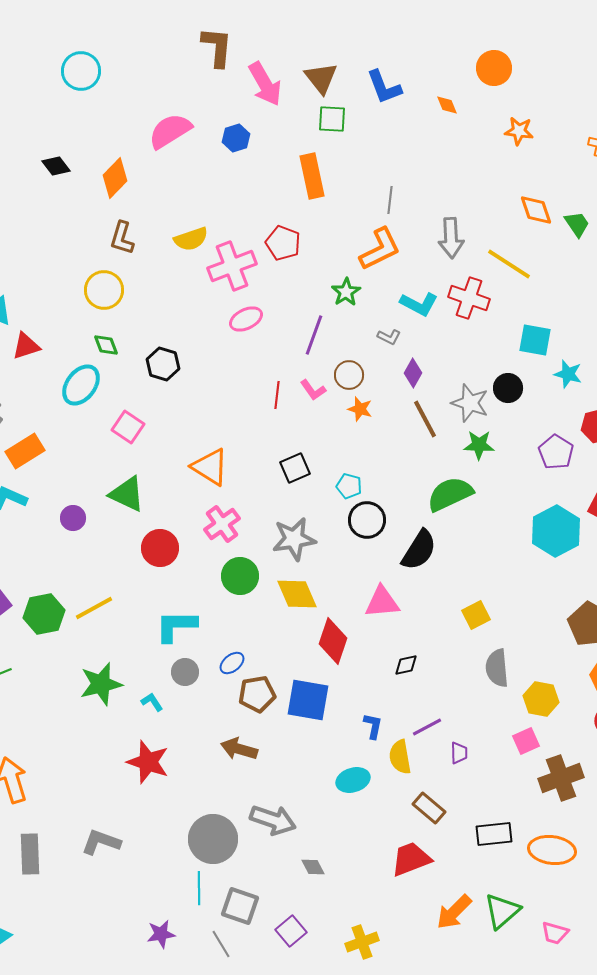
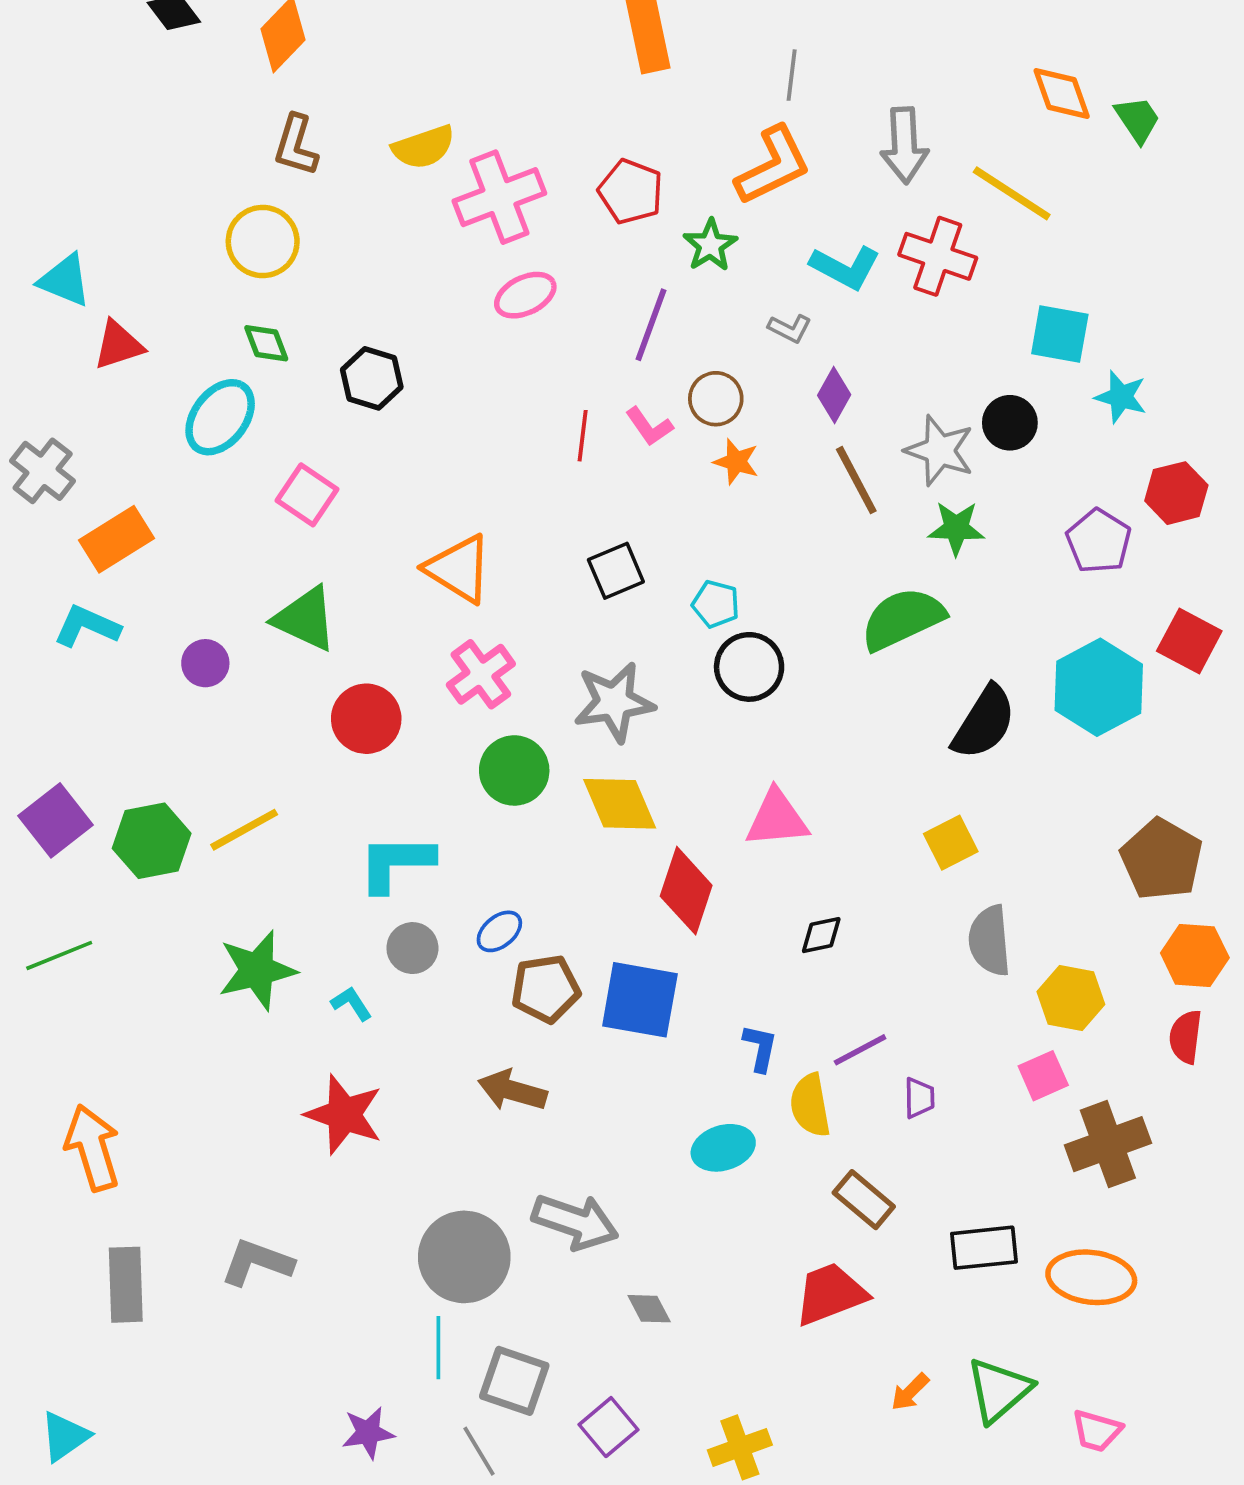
red pentagon: (283, 243) -> (631, 192), moved
black semicircle: (419, 550) -> (984, 722), moved
orange arrow: (454, 912) -> (910, 1392), size x0.6

